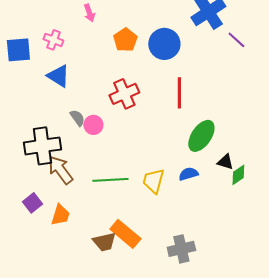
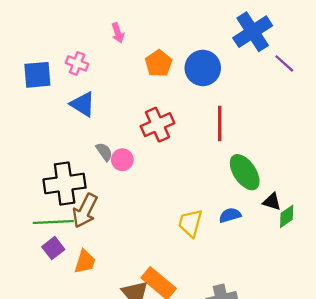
green ellipse: (201, 136) -> (245, 172), turned -68
brown arrow: (60, 170) -> (85, 211), turned -116
green line: (110, 180) -> (53, 222), moved

